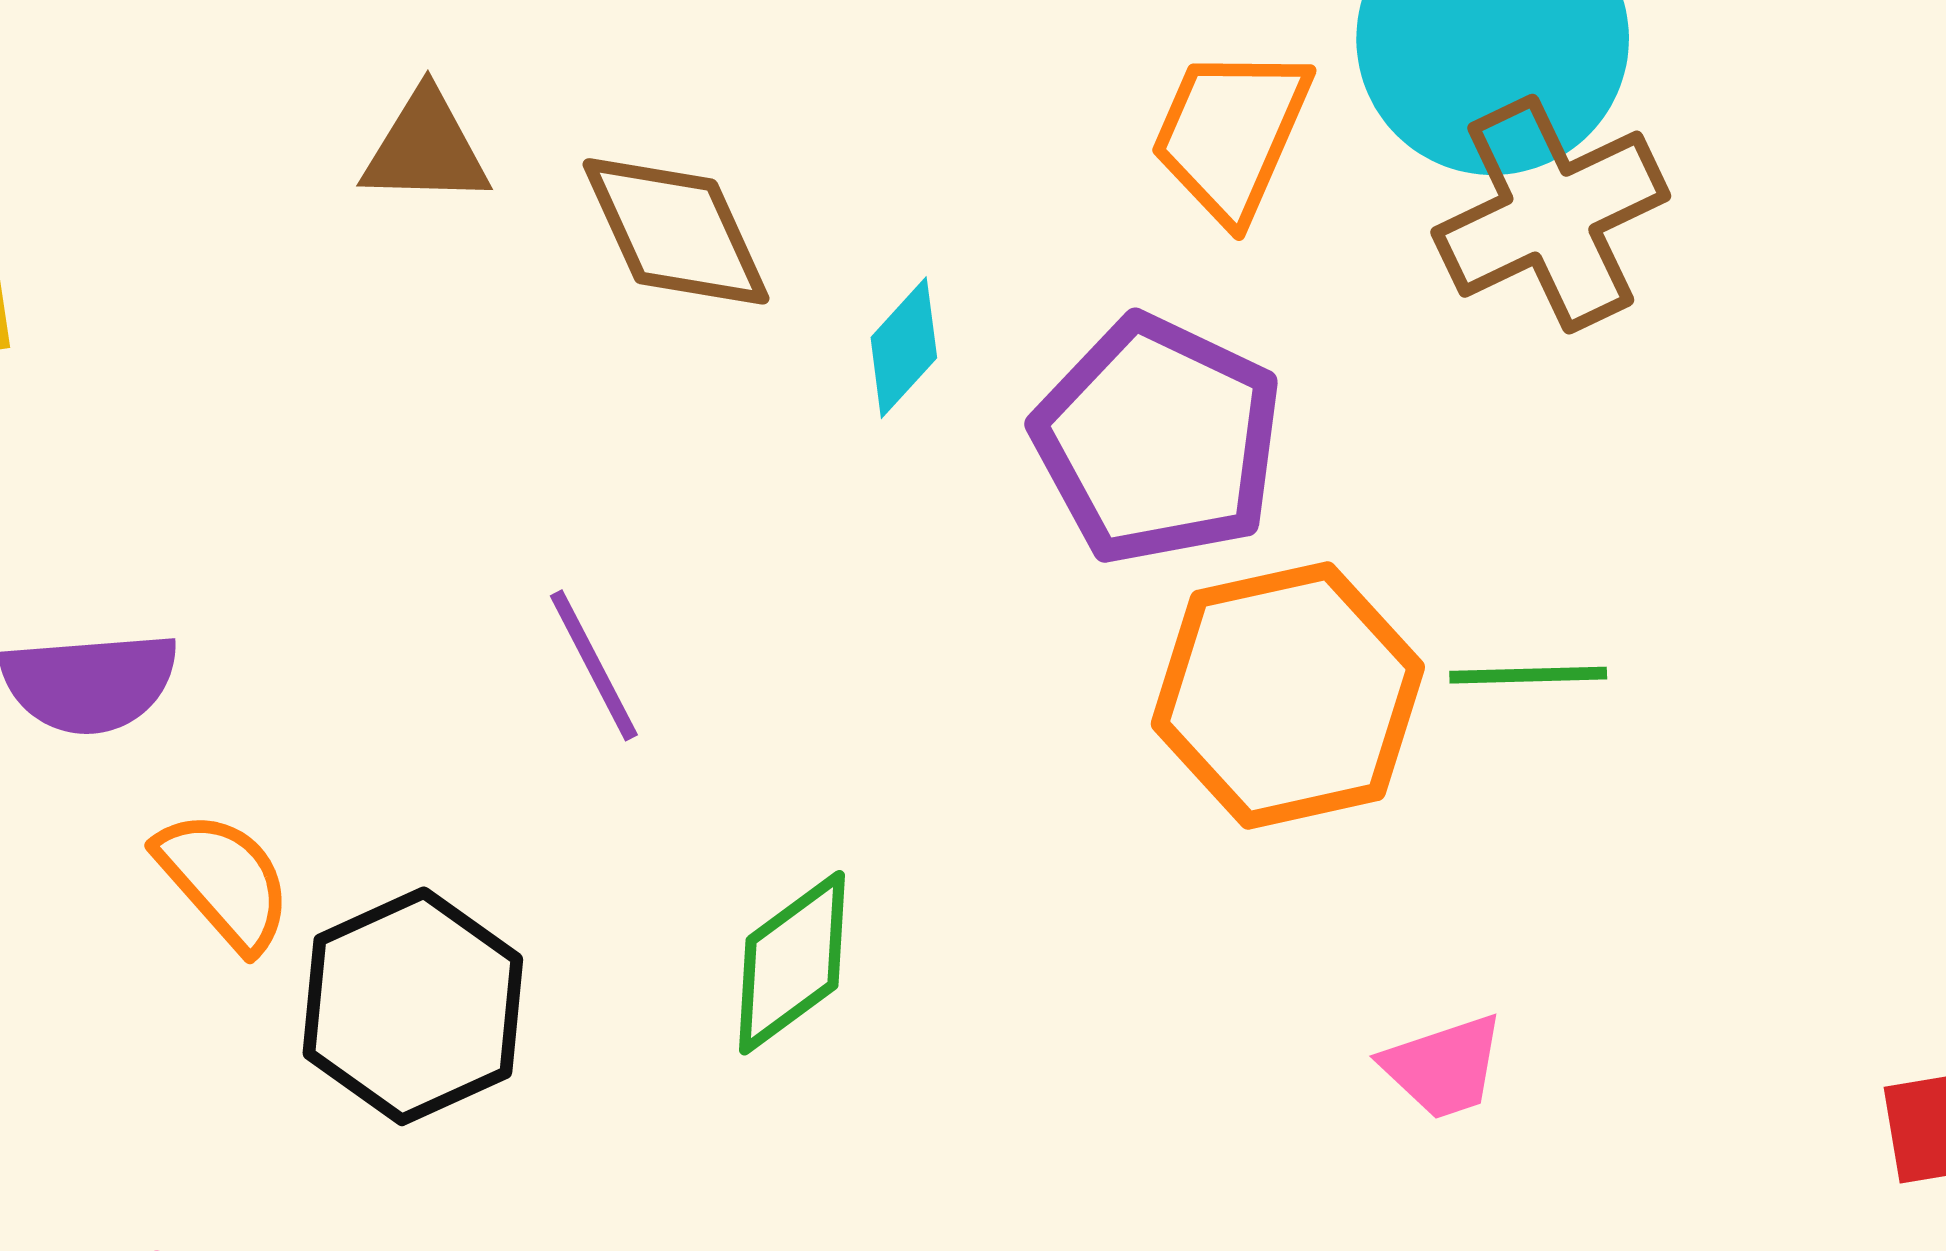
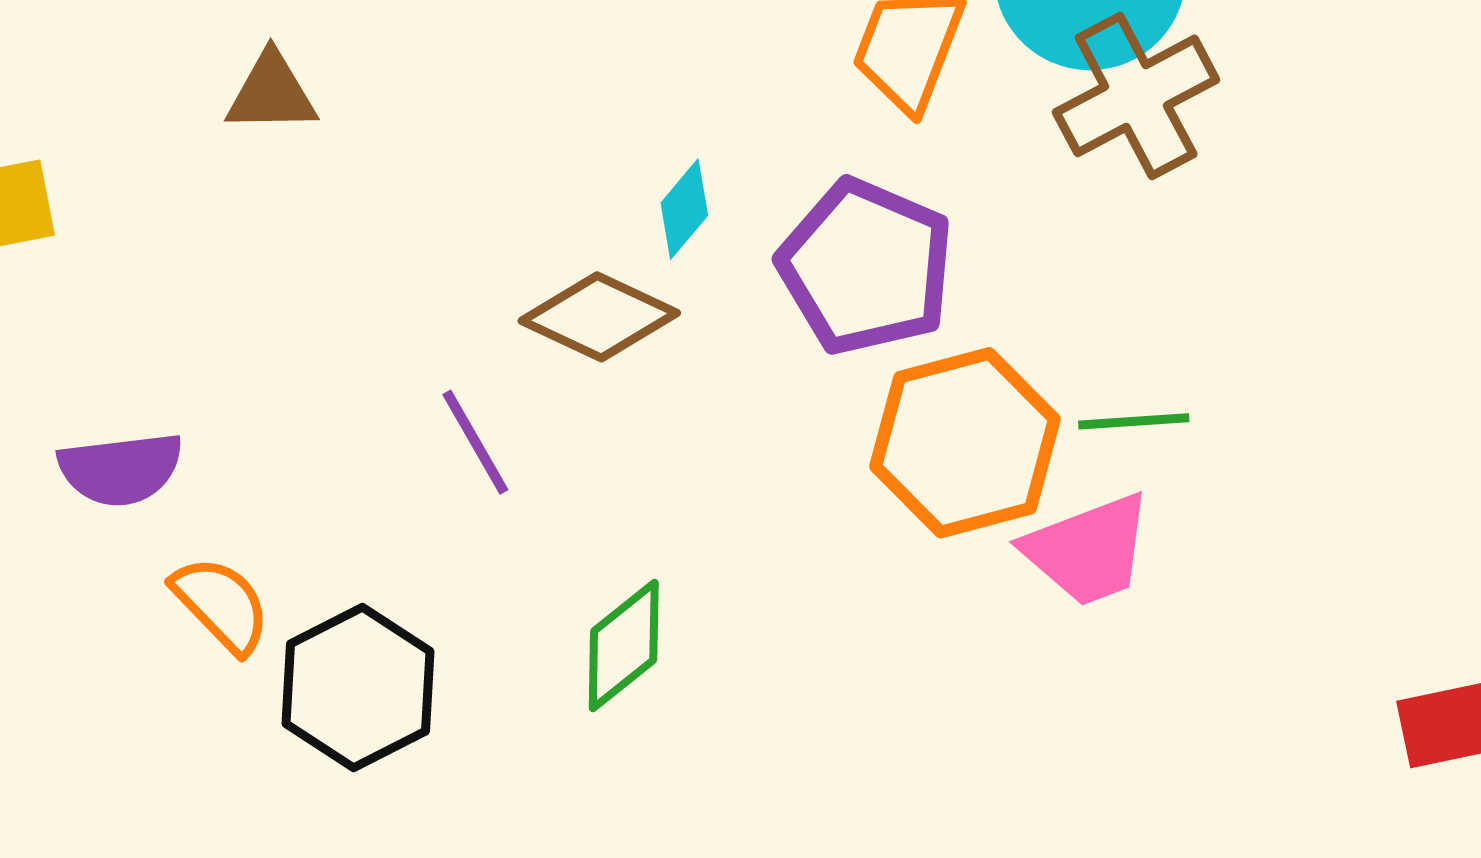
brown triangle: (426, 149) -> (271, 93), moved
brown diamond: (676, 231) -> (599, 317), moved, turned -38
pink trapezoid: (1443, 1067) -> (1088, 550), moved, size x1.5

